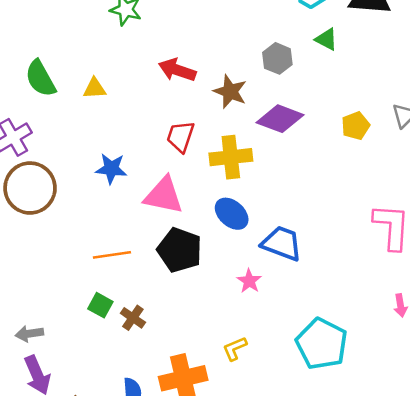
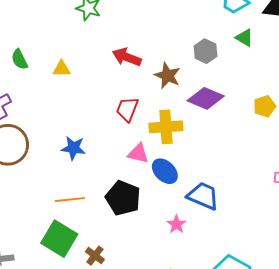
green semicircle: (40, 79) -> (20, 59), size x0.7
blue star: (111, 169) -> (73, 148), moved
pink triangle: (164, 195) -> (138, 153), moved, size x0.7
green square: (100, 305) -> (59, 239), size x1.8
brown cross: (133, 318) -> (95, 256), moved

